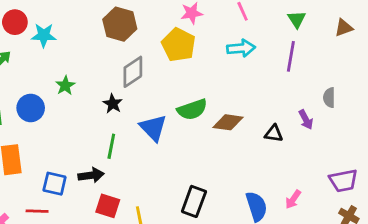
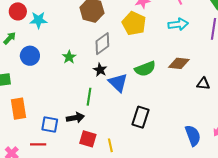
green star: (65, 86) -> (69, 57), moved
black star: (113, 104) -> (100, 70), moved
blue circle: (31, 108) -> (30, 56), moved
brown diamond: (228, 122) -> (179, 63), moved
black rectangle: (194, 201) -> (140, 117), moved

